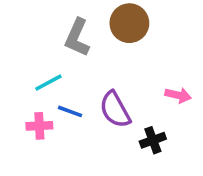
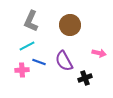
brown circle: (129, 23) -> (70, 25), moved
gray L-shape: (77, 38) -> (31, 21), moved

